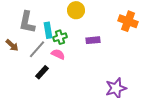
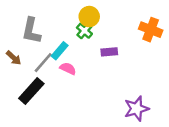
cyan rectangle: (48, 30) -> (60, 51), moved, turned 49
green cross: (60, 37) -> (84, 31), moved, turned -32
black rectangle: (42, 72) -> (31, 91), moved, size x1.6

